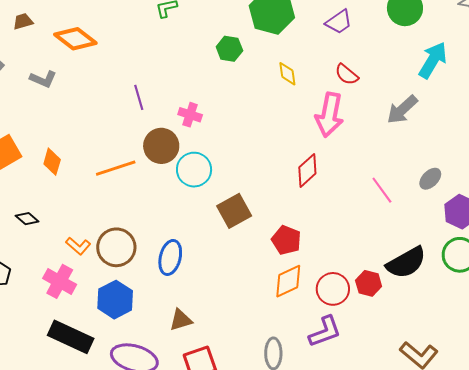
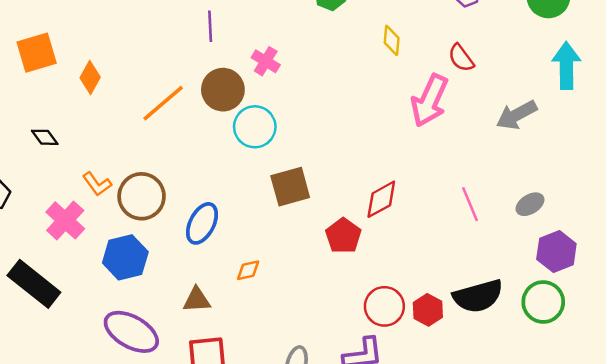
cyan arrow: (433, 60) -> (566, 66), turned -45
orange line: (116, 168) -> (163, 103), turned -36
red diamond: (307, 170) -> (381, 199), moved
orange diamond: (288, 281) -> (248, 270), moved, size x0.6
black rectangle: (71, 337) -> (34, 284), moved

